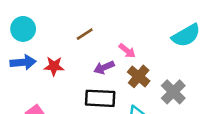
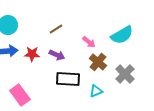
cyan semicircle: (186, 35) -> (122, 35), moved
purple arrow: (104, 67) -> (57, 55), moved, turned -133

